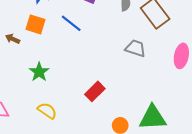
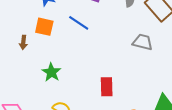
brown arrow: (13, 39) -> (23, 42), turned -104
red rectangle: (95, 91) -> (107, 87), turned -42

